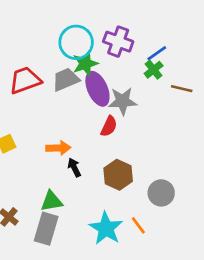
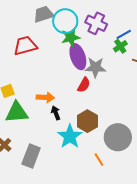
gray trapezoid: (66, 80) -> (43, 14), moved
gray circle: (161, 193) -> (118, 137), size x1.4
green triangle: (52, 201) -> (17, 112), moved, size x1.4
cyan star: (106, 228) -> (70, 136), moved

